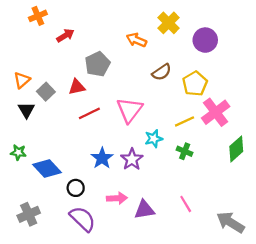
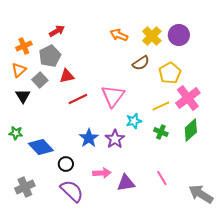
orange cross: (38, 16) -> (24, 46), moved
yellow cross: (169, 23) -> (152, 36), moved
gray pentagon: (97, 64) -> (50, 56), moved
green diamond: (236, 149) -> (191, 130), moved

